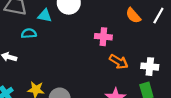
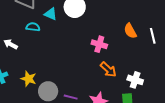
white line: (158, 16) -> (153, 36), turned -56

